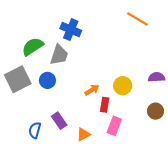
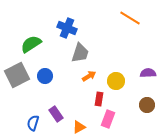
gray trapezoid: (59, 55) -> (80, 53), moved
orange arrow: (92, 90) -> (89, 76), moved

